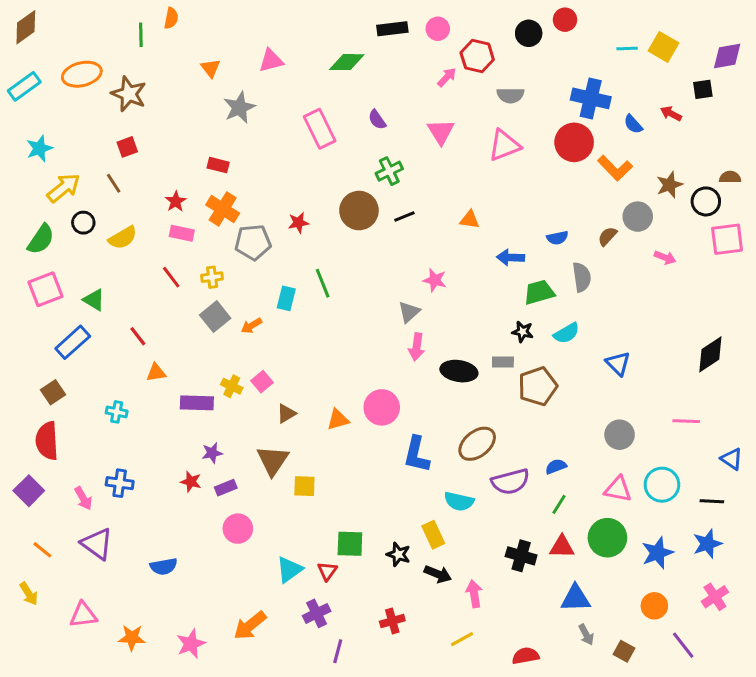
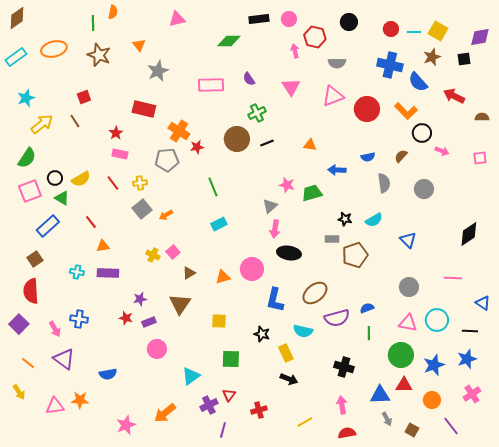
red circle: (565, 20) -> (391, 29), moved
pink triangle: (271, 61) -> (177, 19), moved
pink arrow: (447, 77) -> (295, 51), turned -56
brown star: (129, 94) -> (99, 55), moved
red arrow: (671, 114) -> (454, 96), moved, size x1.5
blue semicircle: (633, 124) -> (418, 82), size x1.5
pink rectangle: (320, 129) -> (211, 85), turned -65
red circle: (574, 142) -> (367, 109), moved
red rectangle: (218, 165) -> (144, 109), size x1.6
brown star: (670, 185) -> (432, 57), moved
black circle: (706, 201) -> (422, 133), moved
orange cross: (223, 209) -> (179, 131), moved
gray circle: (638, 217) -> (424, 189), moved
black circle: (83, 223) -> (55, 178), moved
yellow semicircle: (123, 238) -> (81, 179), moved
pink square: (727, 239) -> (480, 158), size x0.6
pink arrow: (665, 257) -> (442, 151), moved
green trapezoid: (539, 292) -> (312, 193), moved
cyan rectangle: (286, 298) -> (219, 224), moved, turned 49
black ellipse: (459, 371) -> (289, 253), moved
purple rectangle: (197, 403) -> (108, 273), moved
yellow square: (304, 486) -> (219, 321), moved
green line: (559, 504) -> (369, 333), turned -32
red triangle: (562, 547) -> (404, 385), moved
black star: (398, 554) -> (262, 334), moved
red triangle: (327, 571) -> (229, 395), moved
pink arrow: (474, 594) -> (342, 405), moved
orange star: (132, 638) -> (80, 400), moved

